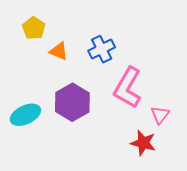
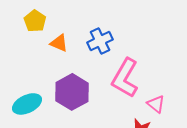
pink triangle: (160, 115) -> (156, 104), turned -30

